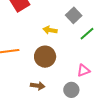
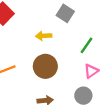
green line: (87, 34) -> (86, 45), moved

